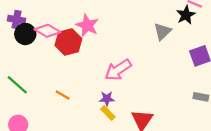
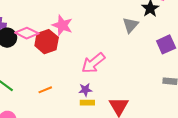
orange line: (63, 95) -> (45, 90), turned -48
yellow rectangle: (108, 113) -> (87, 103), turned -40

